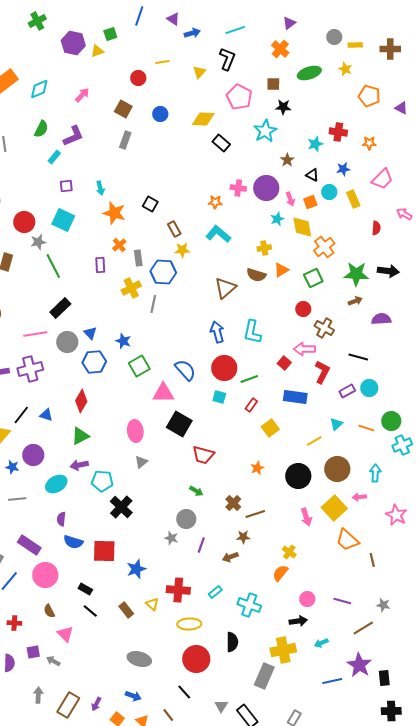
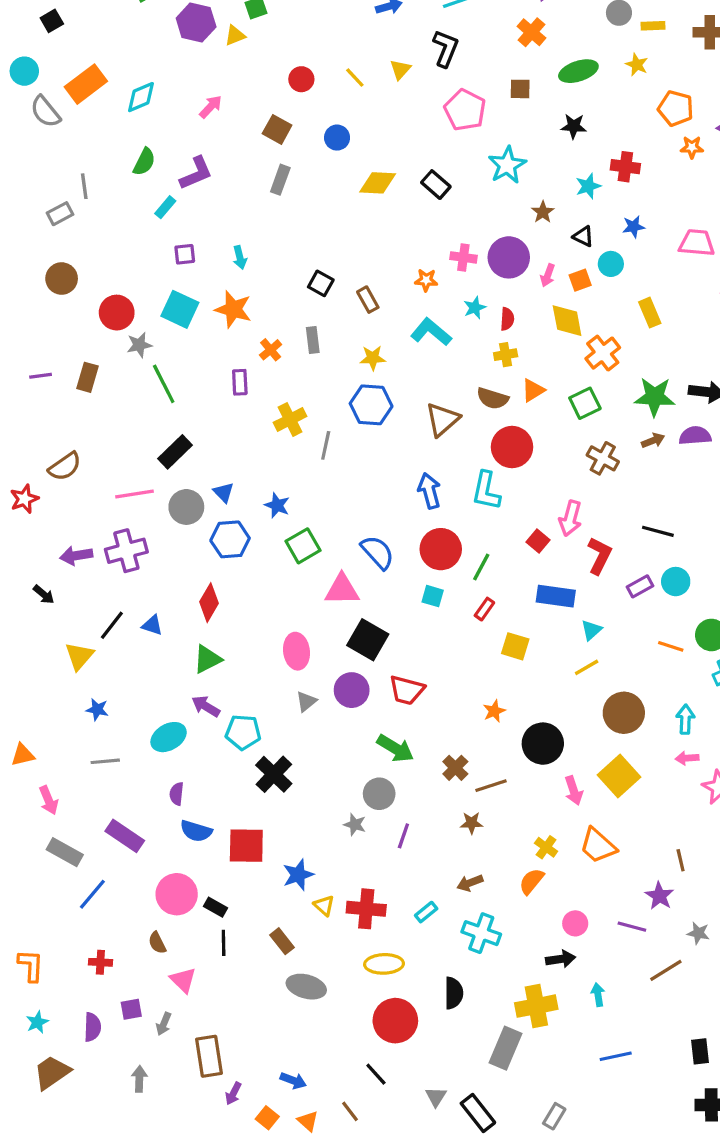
yellow line: (162, 62) -> (355, 78), moved, turned 56
black star: (283, 107) -> (574, 126), moved
yellow diamond: (203, 119) -> (378, 183), moved
orange star: (369, 143) -> (692, 147), moved
pink trapezoid: (382, 179) -> (697, 243), turned -130
pink arrow: (290, 199) -> (548, 275), turned 40
yellow rectangle: (353, 199) -> (650, 313), moved
orange star: (114, 213) -> (233, 309), moved
cyan star: (277, 219) -> (475, 308), moved
red semicircle: (376, 228) -> (507, 319), moved
brown rectangle: (174, 229) -> (368, 300), moved
gray rectangle: (138, 258) -> (313, 340), moved
blue hexagon: (163, 272) -> (371, 405), moved
red circle: (303, 309) -> (512, 447), moved, size x1.6
purple semicircle: (381, 319) -> (695, 436), moved
brown cross: (324, 328) -> (603, 458), moved
pink arrow: (304, 349) -> (570, 518), turned -75
green line: (249, 379) -> (481, 567), turned -42
cyan triangle: (336, 424) -> (591, 630), moved
yellow square: (270, 428) -> (515, 646), turned -36
purple circle: (33, 455) -> (352, 690), moved
purple arrow: (79, 465) -> (206, 706), turned 42
black circle: (298, 476) -> (543, 744), moved
green arrow: (196, 491) -> (395, 748), size x1.6
pink arrow: (359, 497) -> (687, 758), moved
orange trapezoid: (347, 540) -> (598, 846), moved
brown arrow: (230, 557) -> (470, 883), moved
pink circle: (45, 575) -> (177, 894), moved
yellow triangle: (152, 604) -> (324, 906), moved
black line: (90, 611) -> (224, 943), turned 49
cyan arrow: (321, 643) -> (598, 995), turned 104
gray ellipse: (139, 659) -> (306, 987), moved
gray arrow: (53, 661) -> (164, 1024), turned -96
purple star: (359, 665) -> (659, 896), moved, size x0.7
brown rectangle: (68, 705) -> (209, 1056), moved, turned -40

